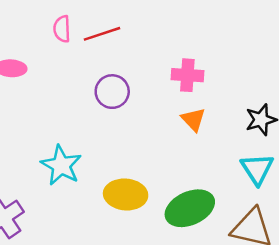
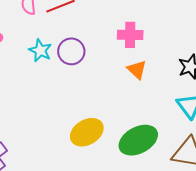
cyan star: (61, 165) -> (40, 50), moved, size x0.7
yellow ellipse: (126, 194) -> (87, 132), turned -32

